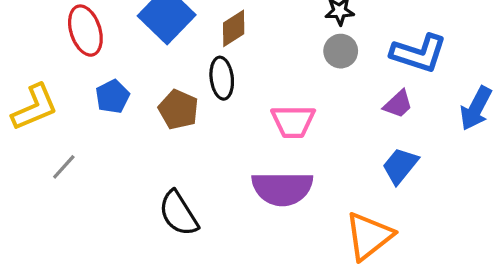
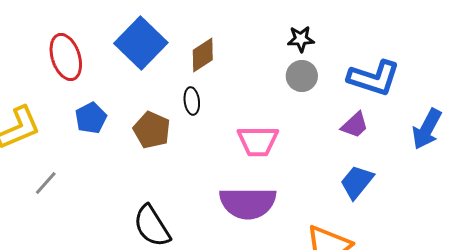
black ellipse: (222, 78) -> (192, 101), size x0.7

